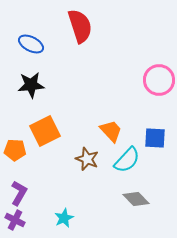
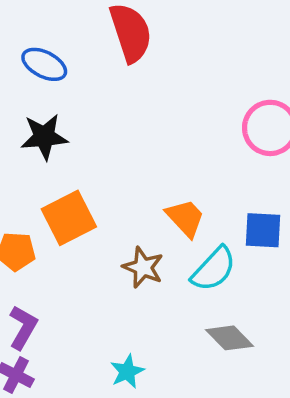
cyan star: (64, 218) -> (127, 371), moved

